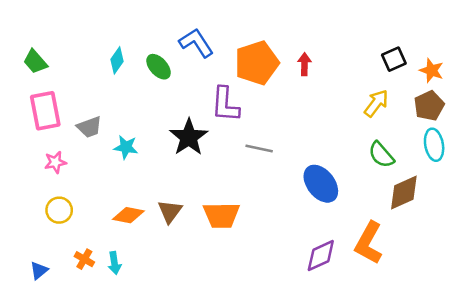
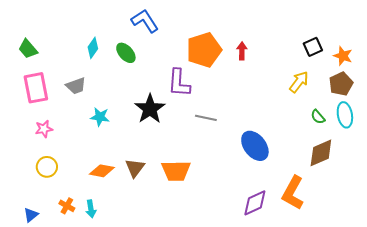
blue L-shape: (196, 43) -> (145, 21), moved
gray trapezoid: (89, 127) -> (76, 86), moved
green semicircle: (381, 155) -> (318, 117), moved, size x0.7

